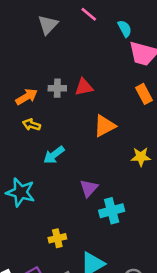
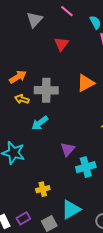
red triangle: (84, 87) -> (61, 44), moved, turned -42
gray cross: (57, 88) -> (46, 90), moved, size x1.6
orange triangle: (105, 126) -> (86, 83), moved

